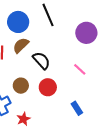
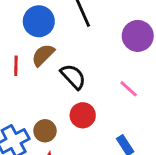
brown circle: (21, 86) -> (45, 131), moved

